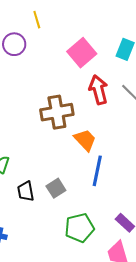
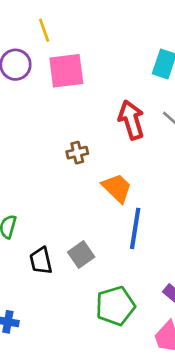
pink square: (82, 53) -> (66, 71), moved, turned 36
brown cross: (57, 112) -> (77, 153), size x0.5

